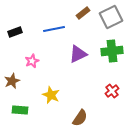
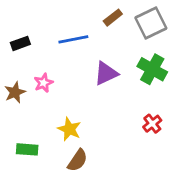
green cross: (112, 51) -> (152, 69), turned 35
brown star: (12, 81) -> (15, 92), moved
brown semicircle: (80, 118) -> (77, 160), moved

